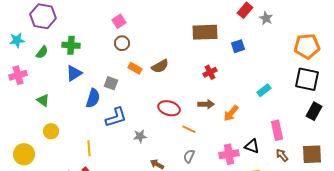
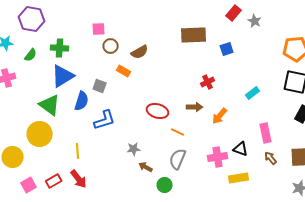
pink square: (119, 21) -> (99, 29), moved, turned 32
brown semicircle: (160, 66) -> (140, 52), moved
red cross: (210, 72) -> (208, 82), moved
blue triangle: (74, 73) -> (63, 76), size x1.4
green triangle: (43, 100) -> (50, 105), moved, size x1.6
yellow circle: (51, 131) -> (40, 134), size x1.6
gray star: (140, 136) -> (134, 149), moved
gray semicircle: (189, 156) -> (178, 159), size x1.5

